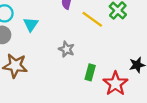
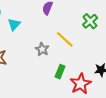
yellow line: (92, 19) -> (65, 39), moved

